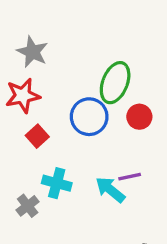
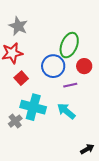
purple line: (130, 177) -> (70, 85), moved
cyan cross: (57, 183) -> (33, 107), size x1.4

